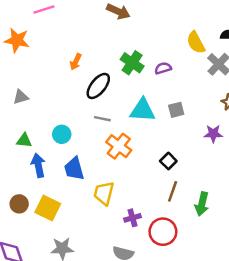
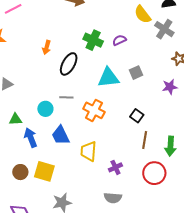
gray line: (102, 119) -> (66, 97), moved
red circle: (163, 232) -> (154, 173), moved

